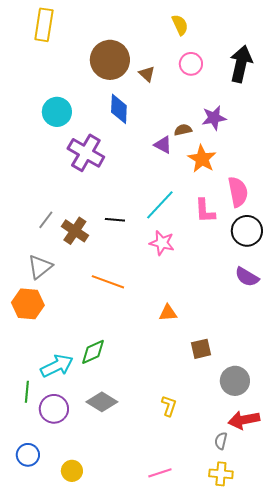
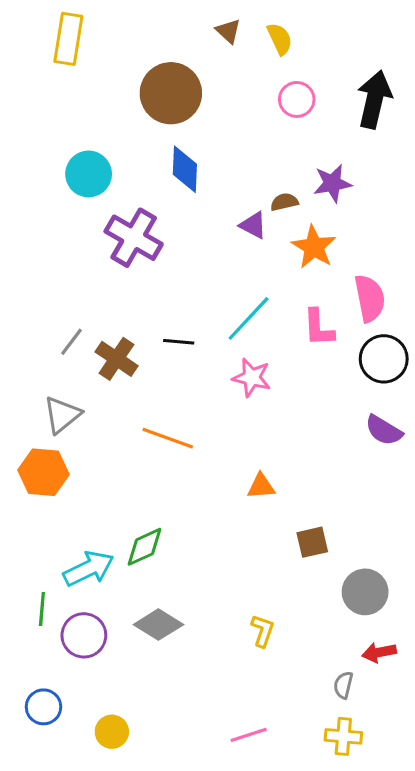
brown triangle: (147, 74) -> (228, 31), moved
red arrow: (244, 420) -> (379, 652), size x0.7

